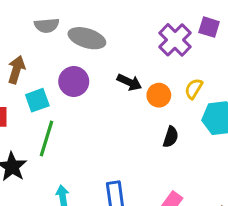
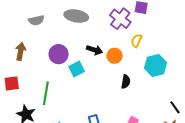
gray ellipse: (87, 38) -> (76, 16), moved
yellow semicircle: (194, 89) -> (136, 41), moved
cyan square: (37, 100) -> (77, 69), moved

